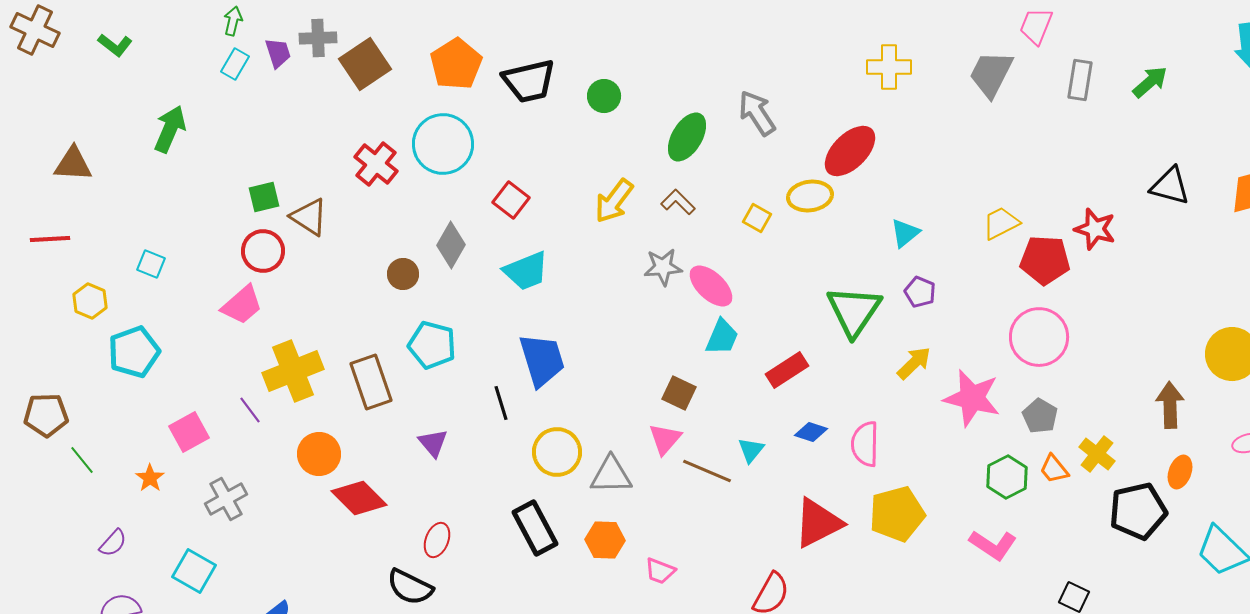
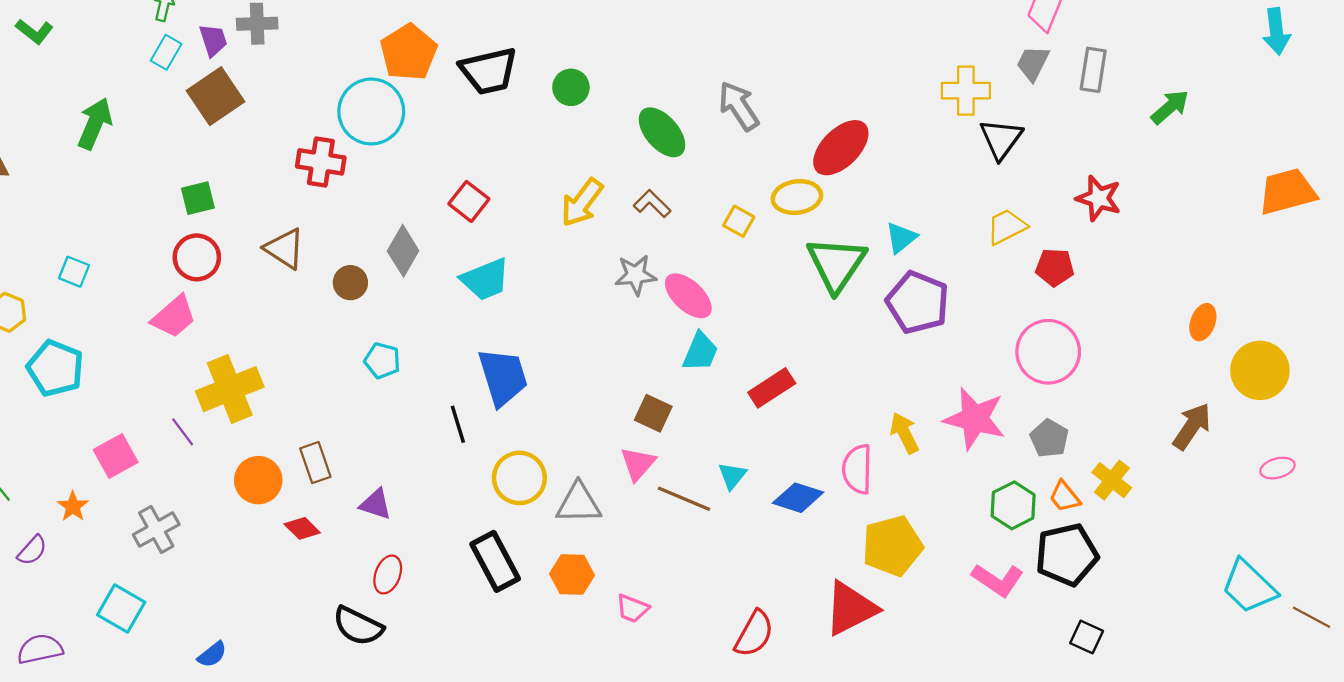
brown square: (365, 64) -> (215, 96), moved
yellow cross: (889, 67) -> (966, 91), moved
gray trapezoid: (991, 74) -> (1033, 63), moved, size x0.7
green arrow: (1150, 82) -> (1170, 107), moved
green ellipse: (687, 137) -> (662, 132), turned -72
cyan circle: (443, 144) -> (371, 111), moved
red cross: (376, 164) -> (321, 162), turned -30
black triangle: (1170, 186) -> (1001, 139), moved, turned 51
brown triangle: (309, 217) -> (285, 249), moved
red star: (1095, 229) -> (1099, 198), moved
red pentagon: (1045, 260) -> (1055, 267), size x0.7
purple pentagon: (920, 292) -> (918, 302), size x1.8
green triangle: (854, 311) -> (836, 264), moved
cyan pentagon: (432, 345) -> (382, 361), size x0.7
cyan pentagon: (134, 352) -> (55, 368), turned -30
yellow arrow: (914, 363) -> (904, 433), moved, turned -72
brown rectangle: (371, 382) -> (315, 463), moved, size x0.7
brown arrow: (1170, 405) -> (1192, 426), turned 36
blue diamond: (811, 432) -> (798, 498), moved, size x1.4
purple triangle: (433, 443) -> (376, 504), moved, turned -32
orange ellipse: (1180, 472) -> (1203, 322), moved
red diamond: (359, 498) -> (302, 528), size x0.6
black pentagon: (1138, 511) -> (1067, 555), moved
red triangle: (818, 523) -> (851, 608), moved
purple semicircle: (113, 543) -> (32, 550), moved

